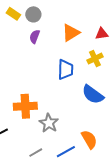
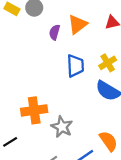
purple semicircle: (35, 37) -> (55, 32), moved
yellow cross: (95, 59) -> (108, 63), moved

